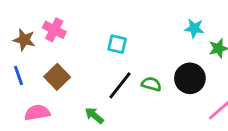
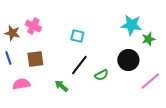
cyan star: (194, 28) -> (131, 25), size x1.5
brown square: (57, 77) -> (35, 59), turned 36
green semicircle: (151, 84) -> (101, 75), moved, turned 136

